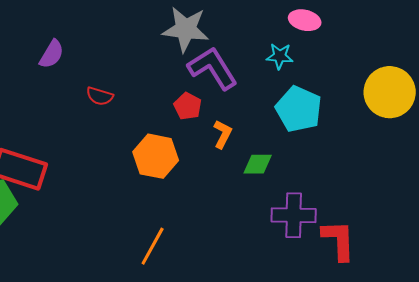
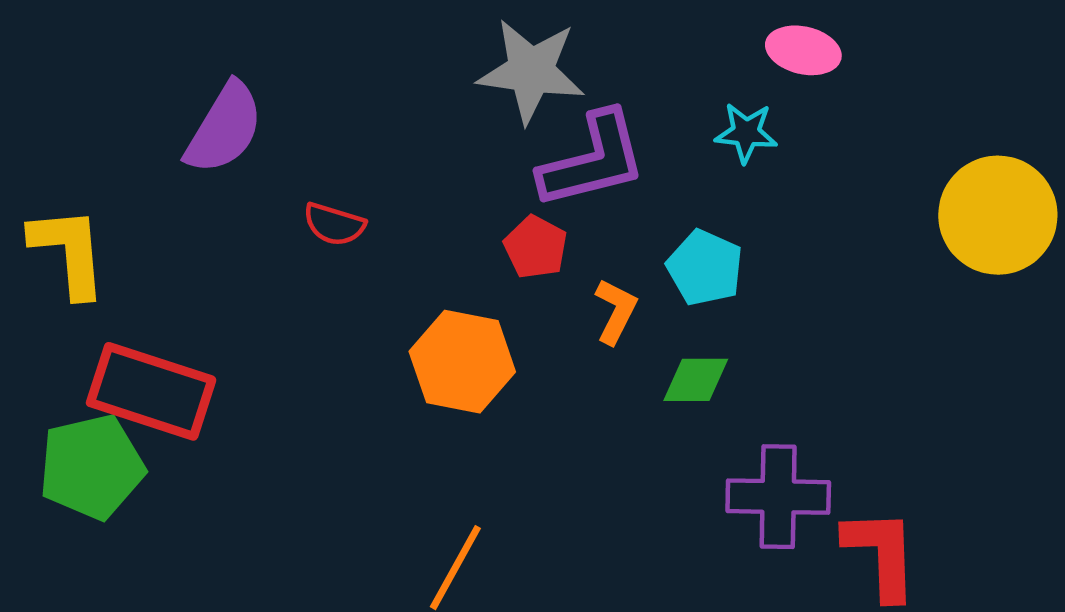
purple semicircle: (52, 54) -> (224, 128), size x1.4
purple L-shape: (213, 68) -> (593, 160), turned 108
cyan pentagon: (299, 109) -> (705, 268), moved, size x0.7

